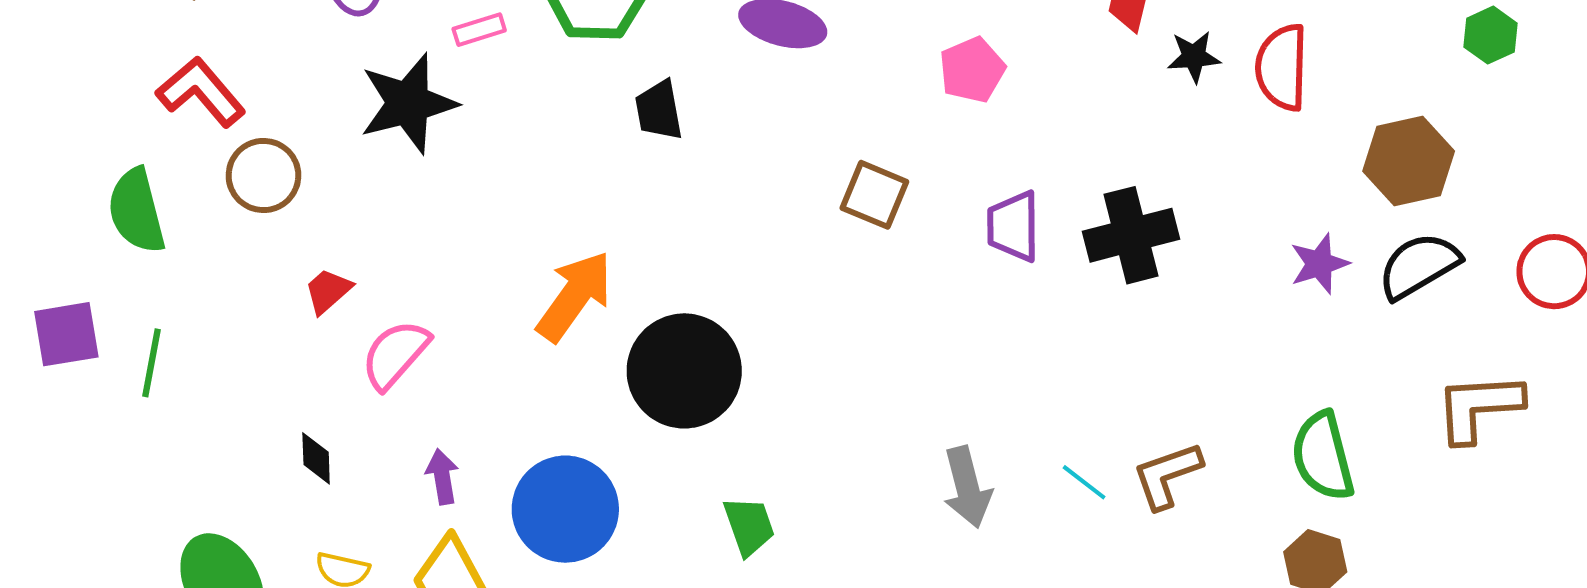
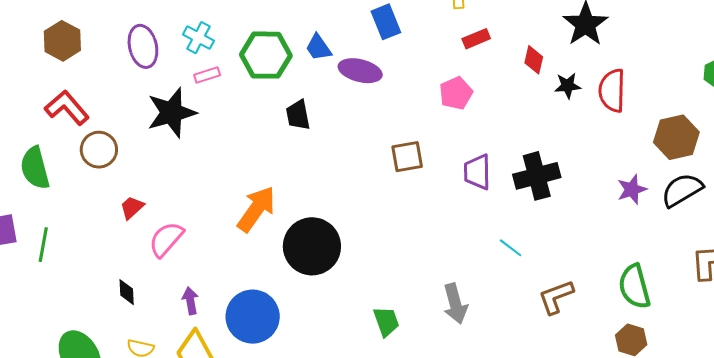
brown square: (874, 195) -> (407, 157), turned -32
cyan line: (1084, 482) -> (511, 248), moved
green trapezoid: (749, 526) -> (386, 321), moved

